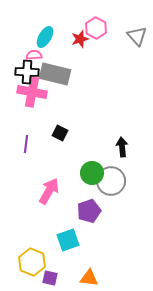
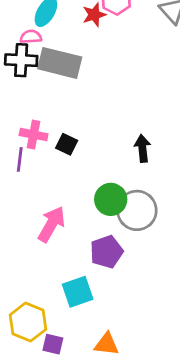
pink cross: (32, 92) -> (34, 135), moved, size x0.7
black arrow: (122, 147) -> (142, 148), moved

